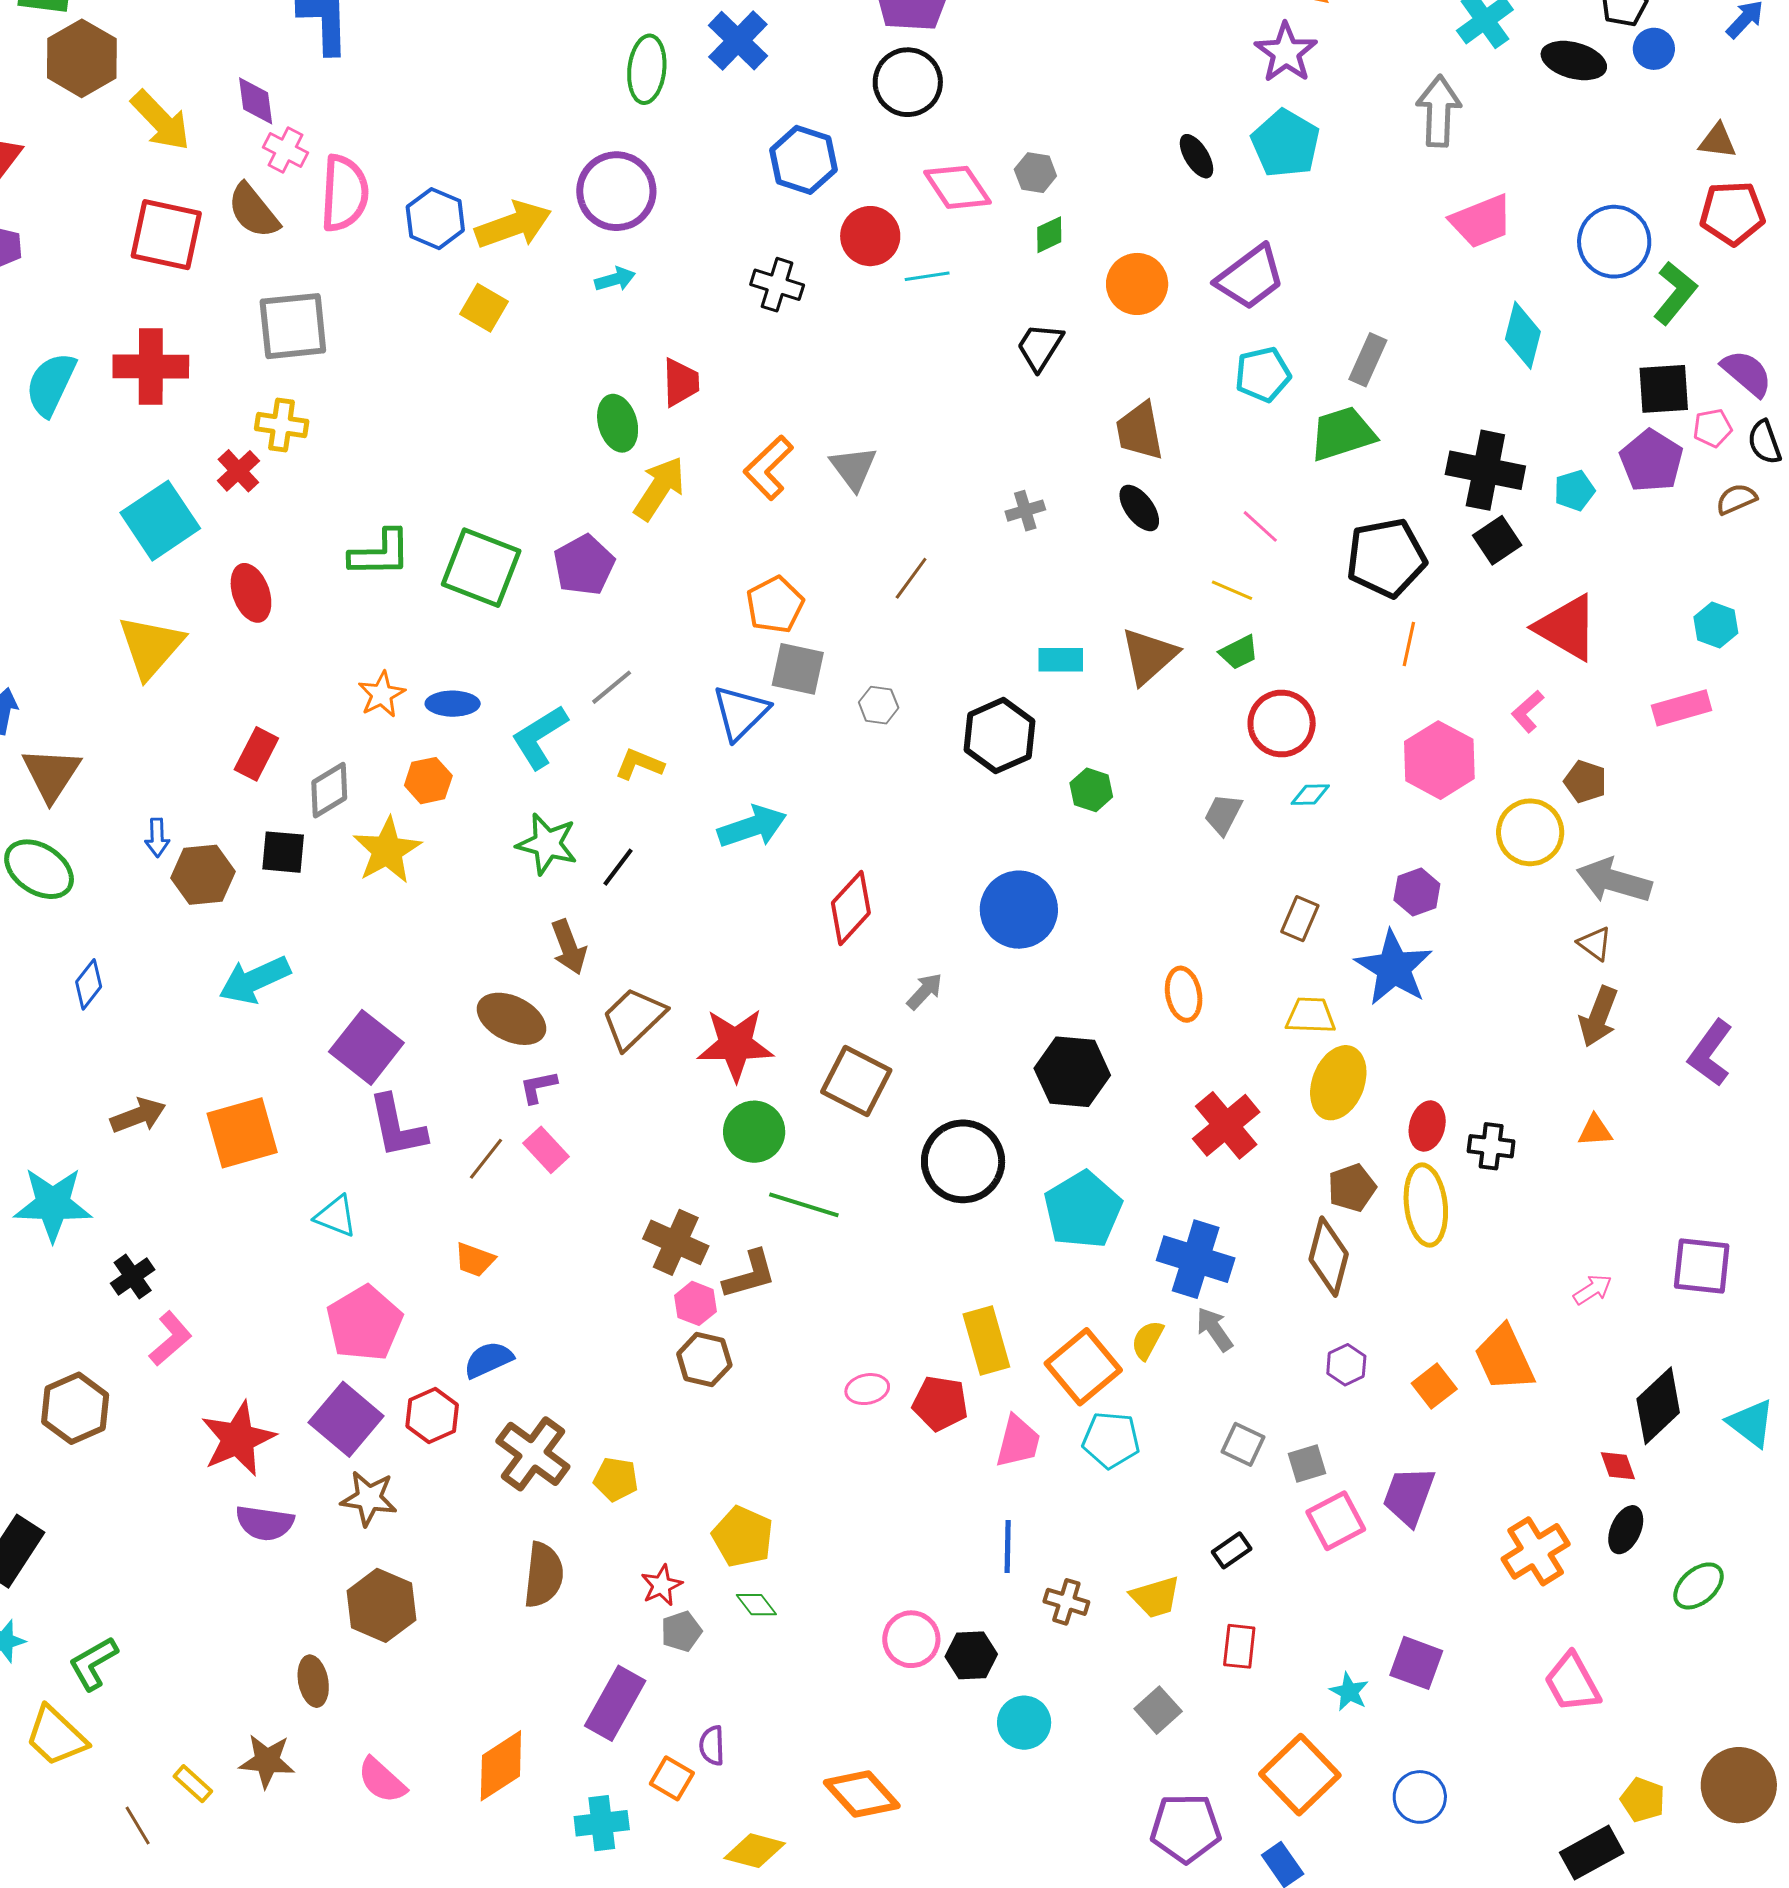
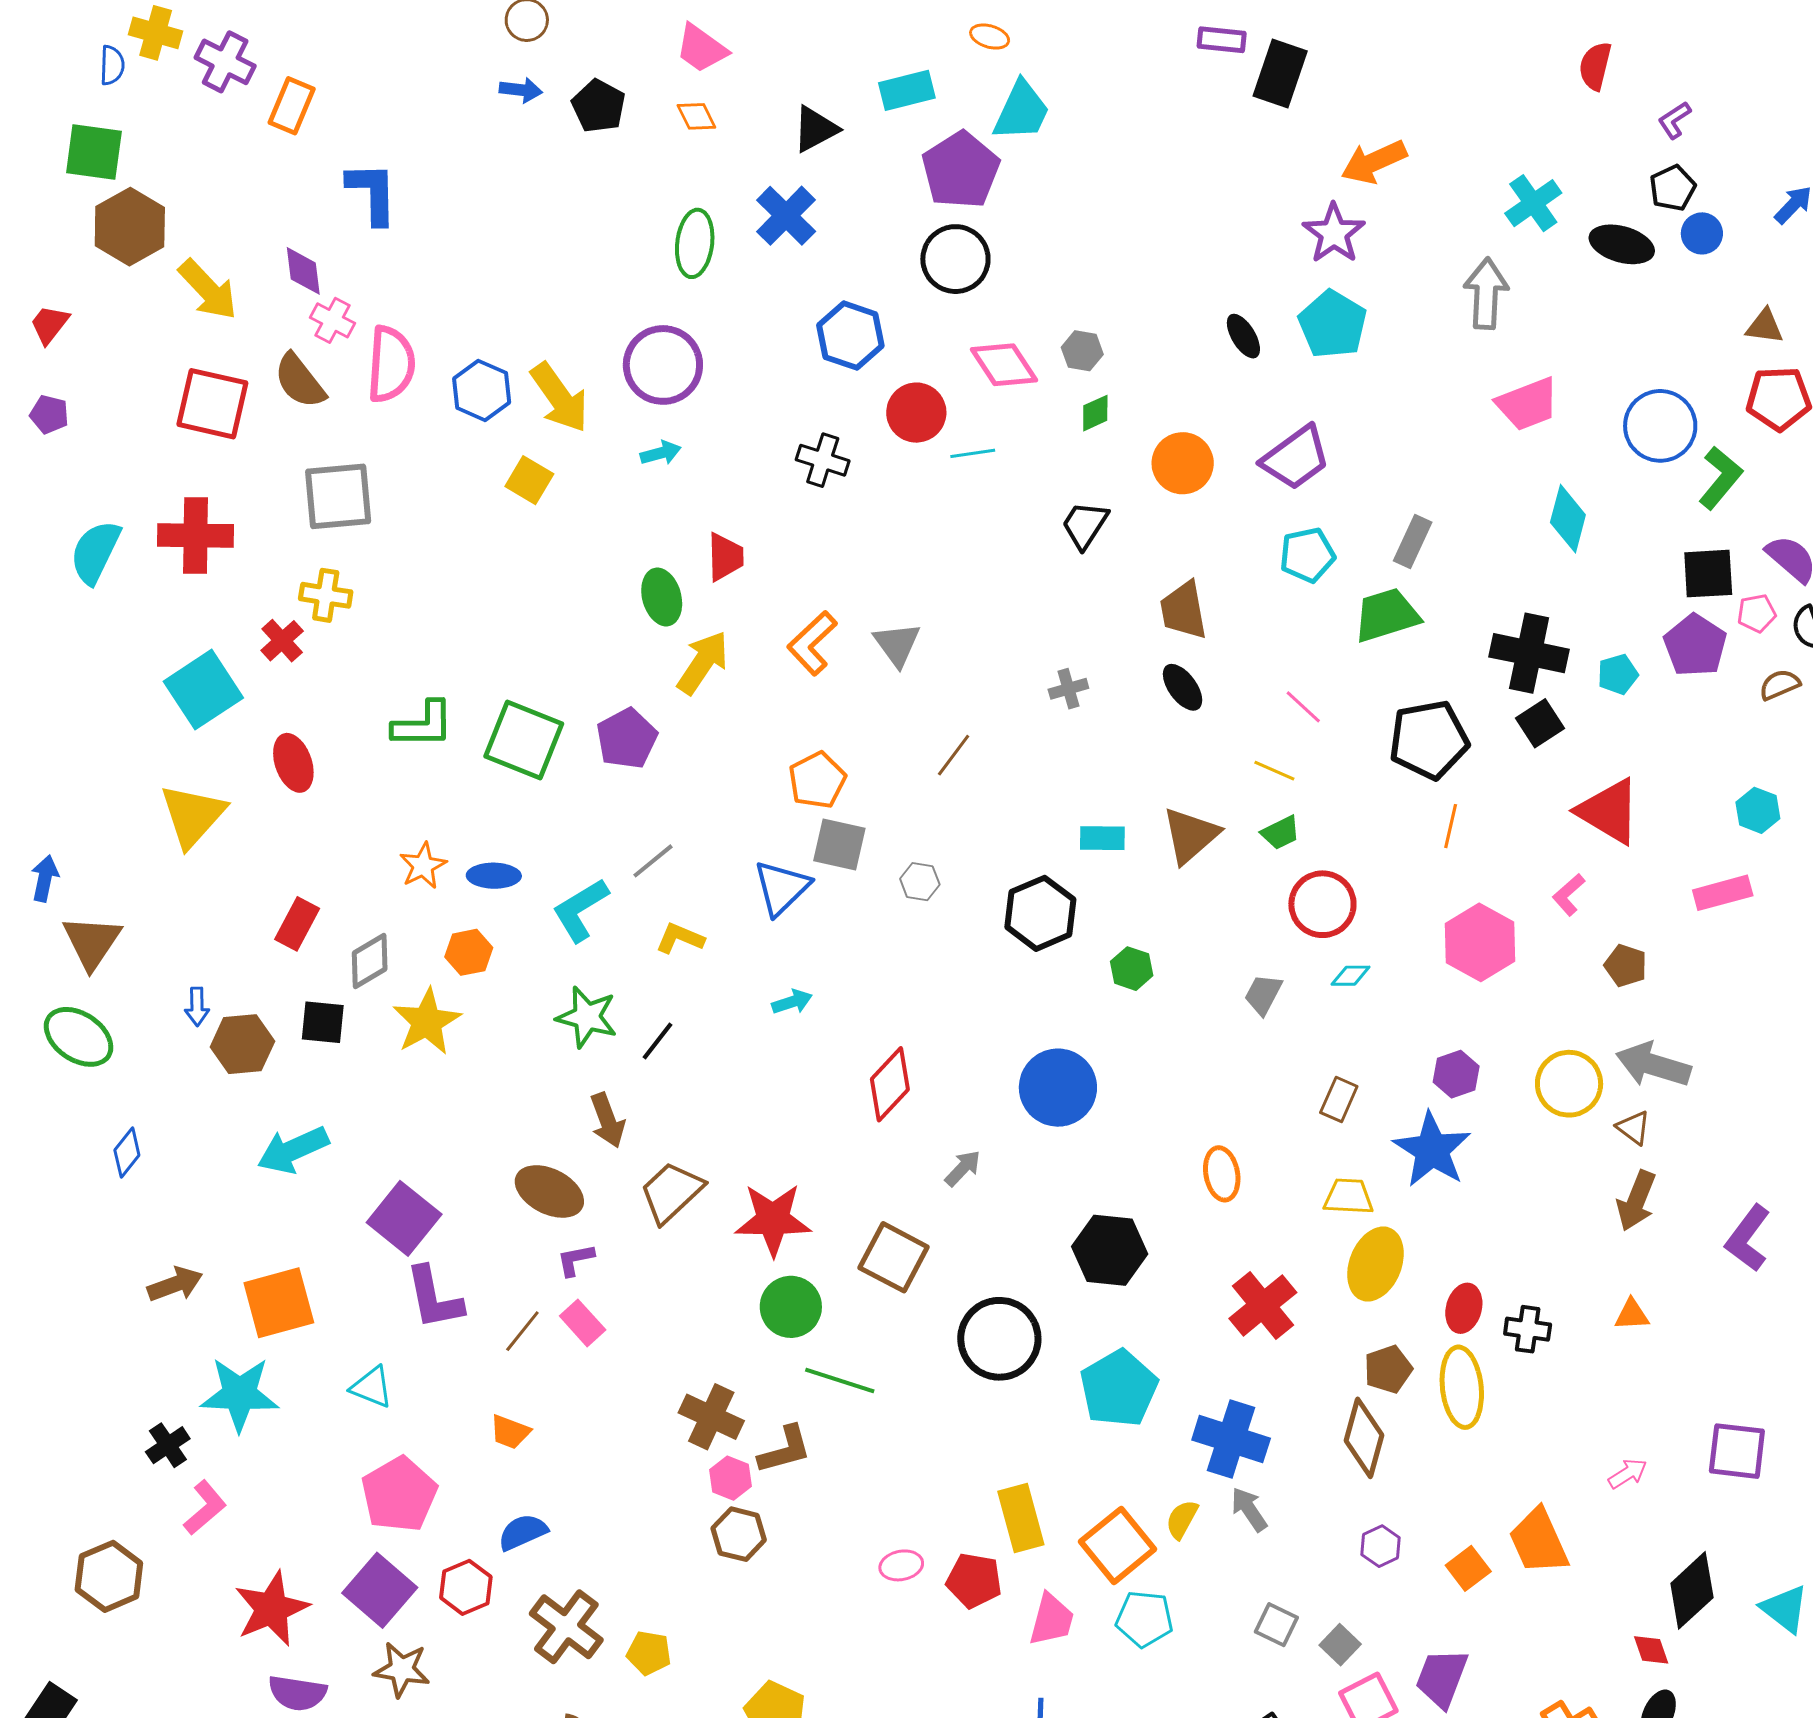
yellow arrow: (513, 225) -> (559, 398), turned 74
cyan arrow: (752, 827) -> (792, 1002), size x0.6
yellow circle: (1530, 832) -> (1569, 1084), moved
cyan star: (53, 1204) -> (240, 1394), moved
gray square: (1307, 1464) -> (1340, 1645), turned -30

